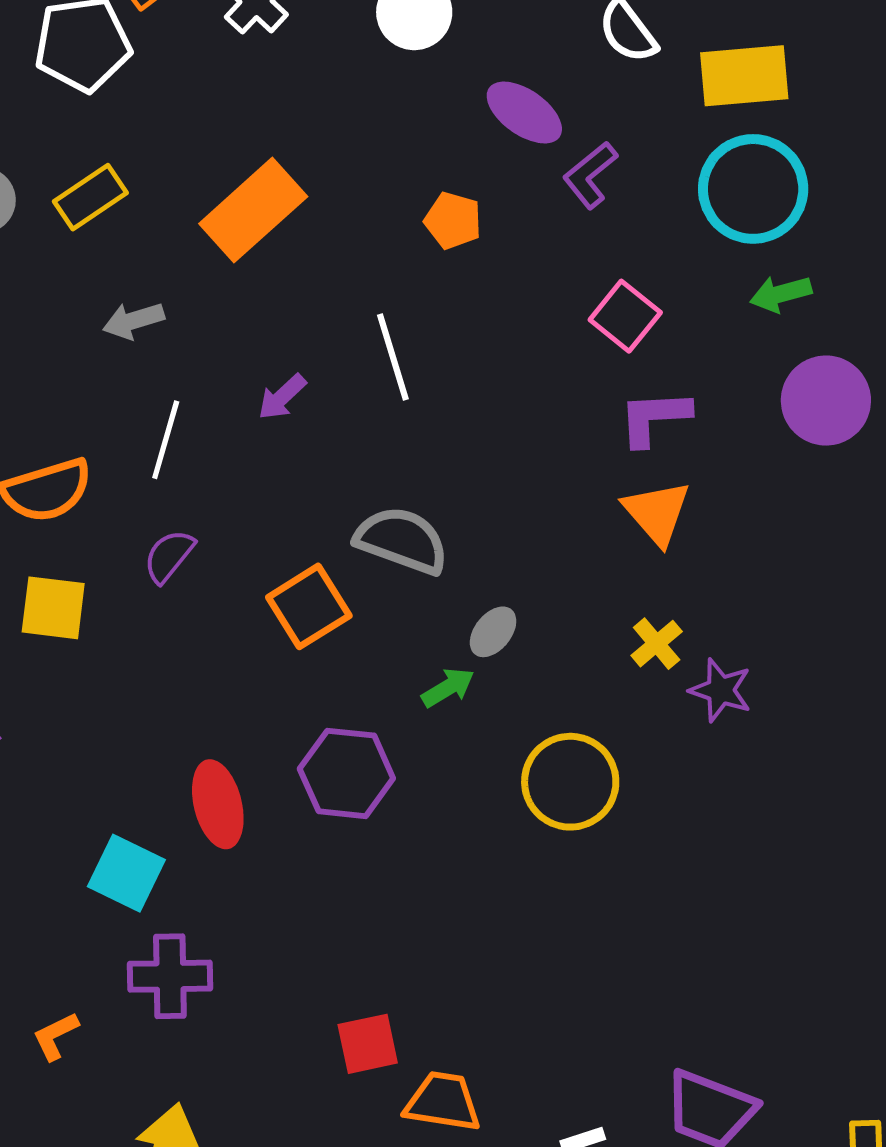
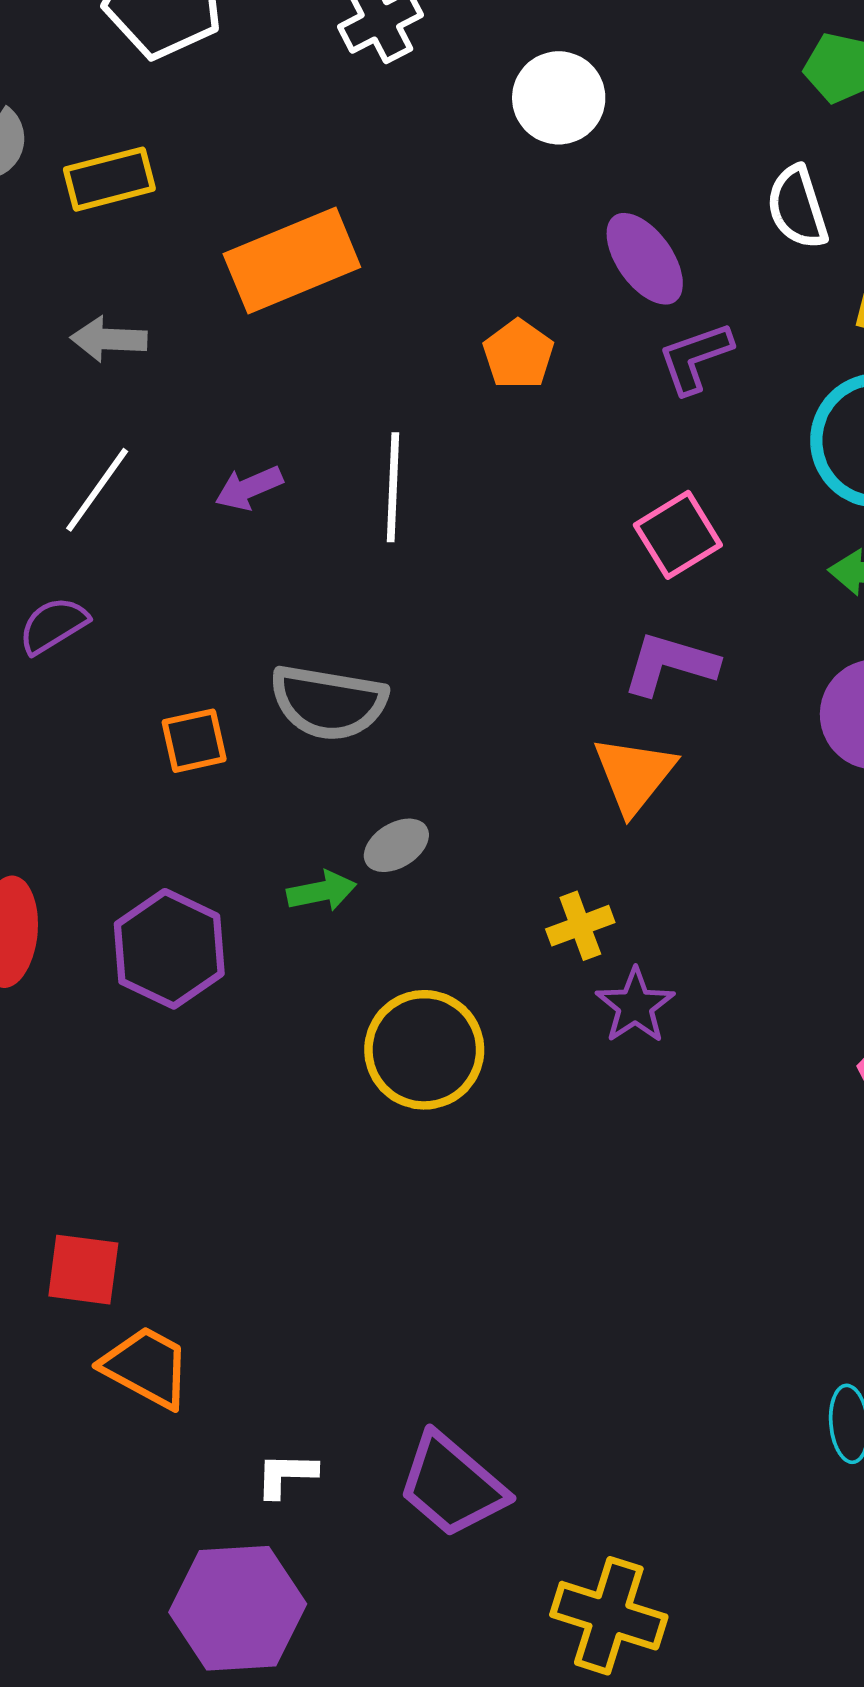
gray semicircle: (402, 540) -> (328, 702), turned 150
orange square: (309, 606) -> (194, 741), size x0.7

